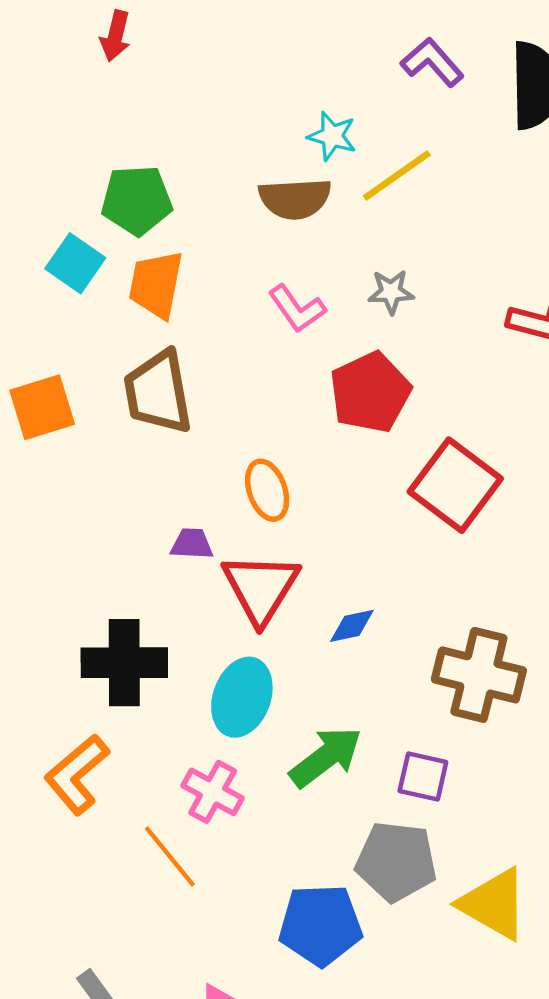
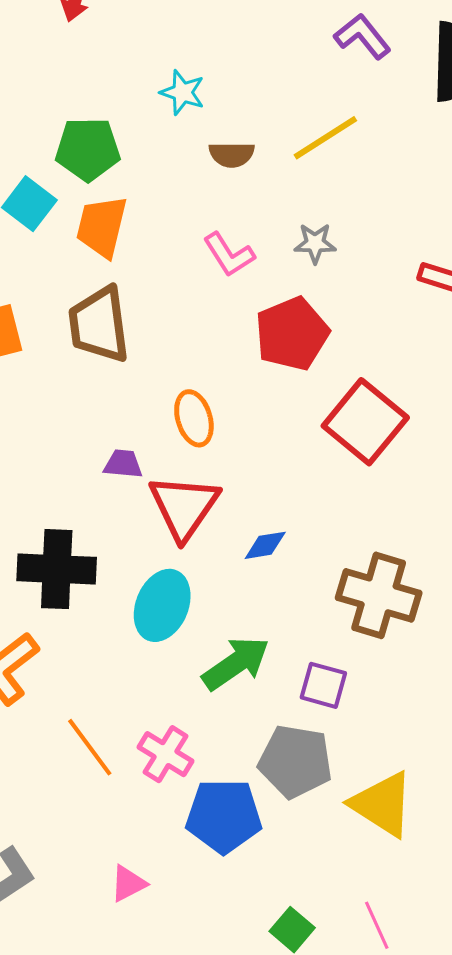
cyan star: (332, 136) -> (182, 92), moved
brown semicircle: (295, 199) -> (232, 154), size x0.7
pink cross: (213, 792) -> (166, 754), moved

